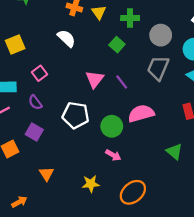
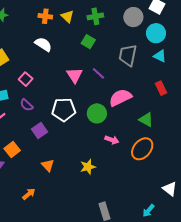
gray circle: (161, 35) -> (133, 17), moved
purple square: (34, 132) -> (39, 131), moved, turned 35
green triangle: (174, 152) -> (146, 120), moved
pink arrow: (113, 155) -> (112, 140), moved
orange ellipse: (133, 192) -> (142, 149), moved

